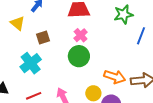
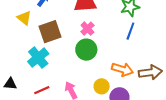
blue line: (141, 36) -> (130, 31), moved
brown square: (43, 38) -> (50, 32), size x1.6

